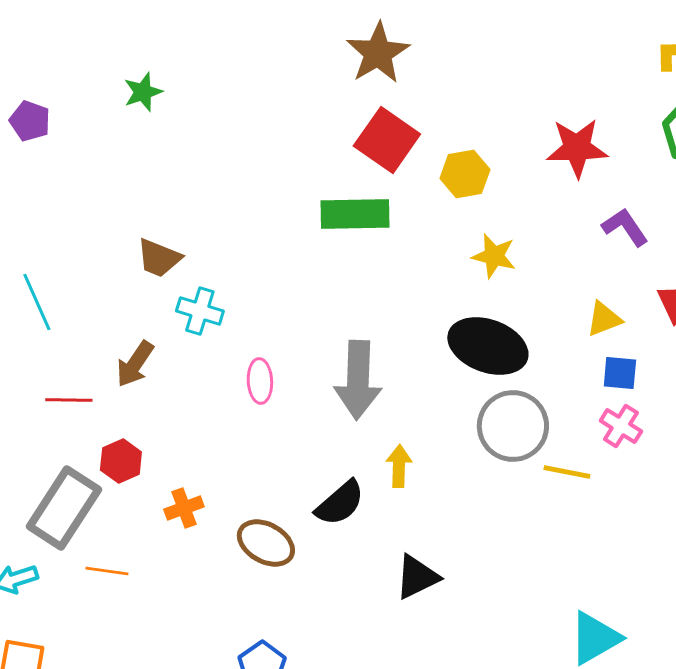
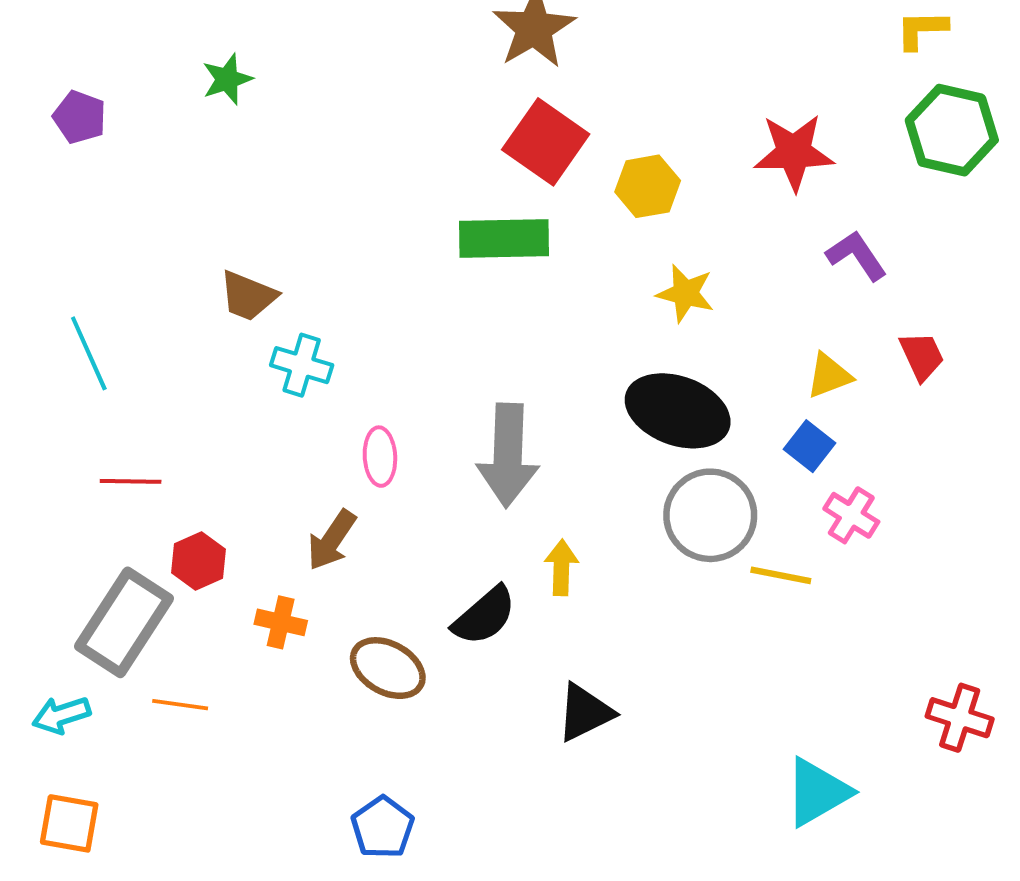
brown arrow: (135, 364) -> (332, 540), moved
blue square: (620, 373) -> (809, 446), moved, turned 33
orange cross: (184, 508) -> (281, 622), turned 33

